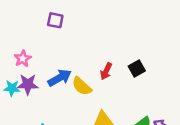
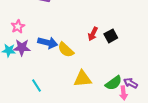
red arrow: (106, 71) -> (93, 34), moved
blue arrow: (60, 78) -> (48, 43), turned 42

